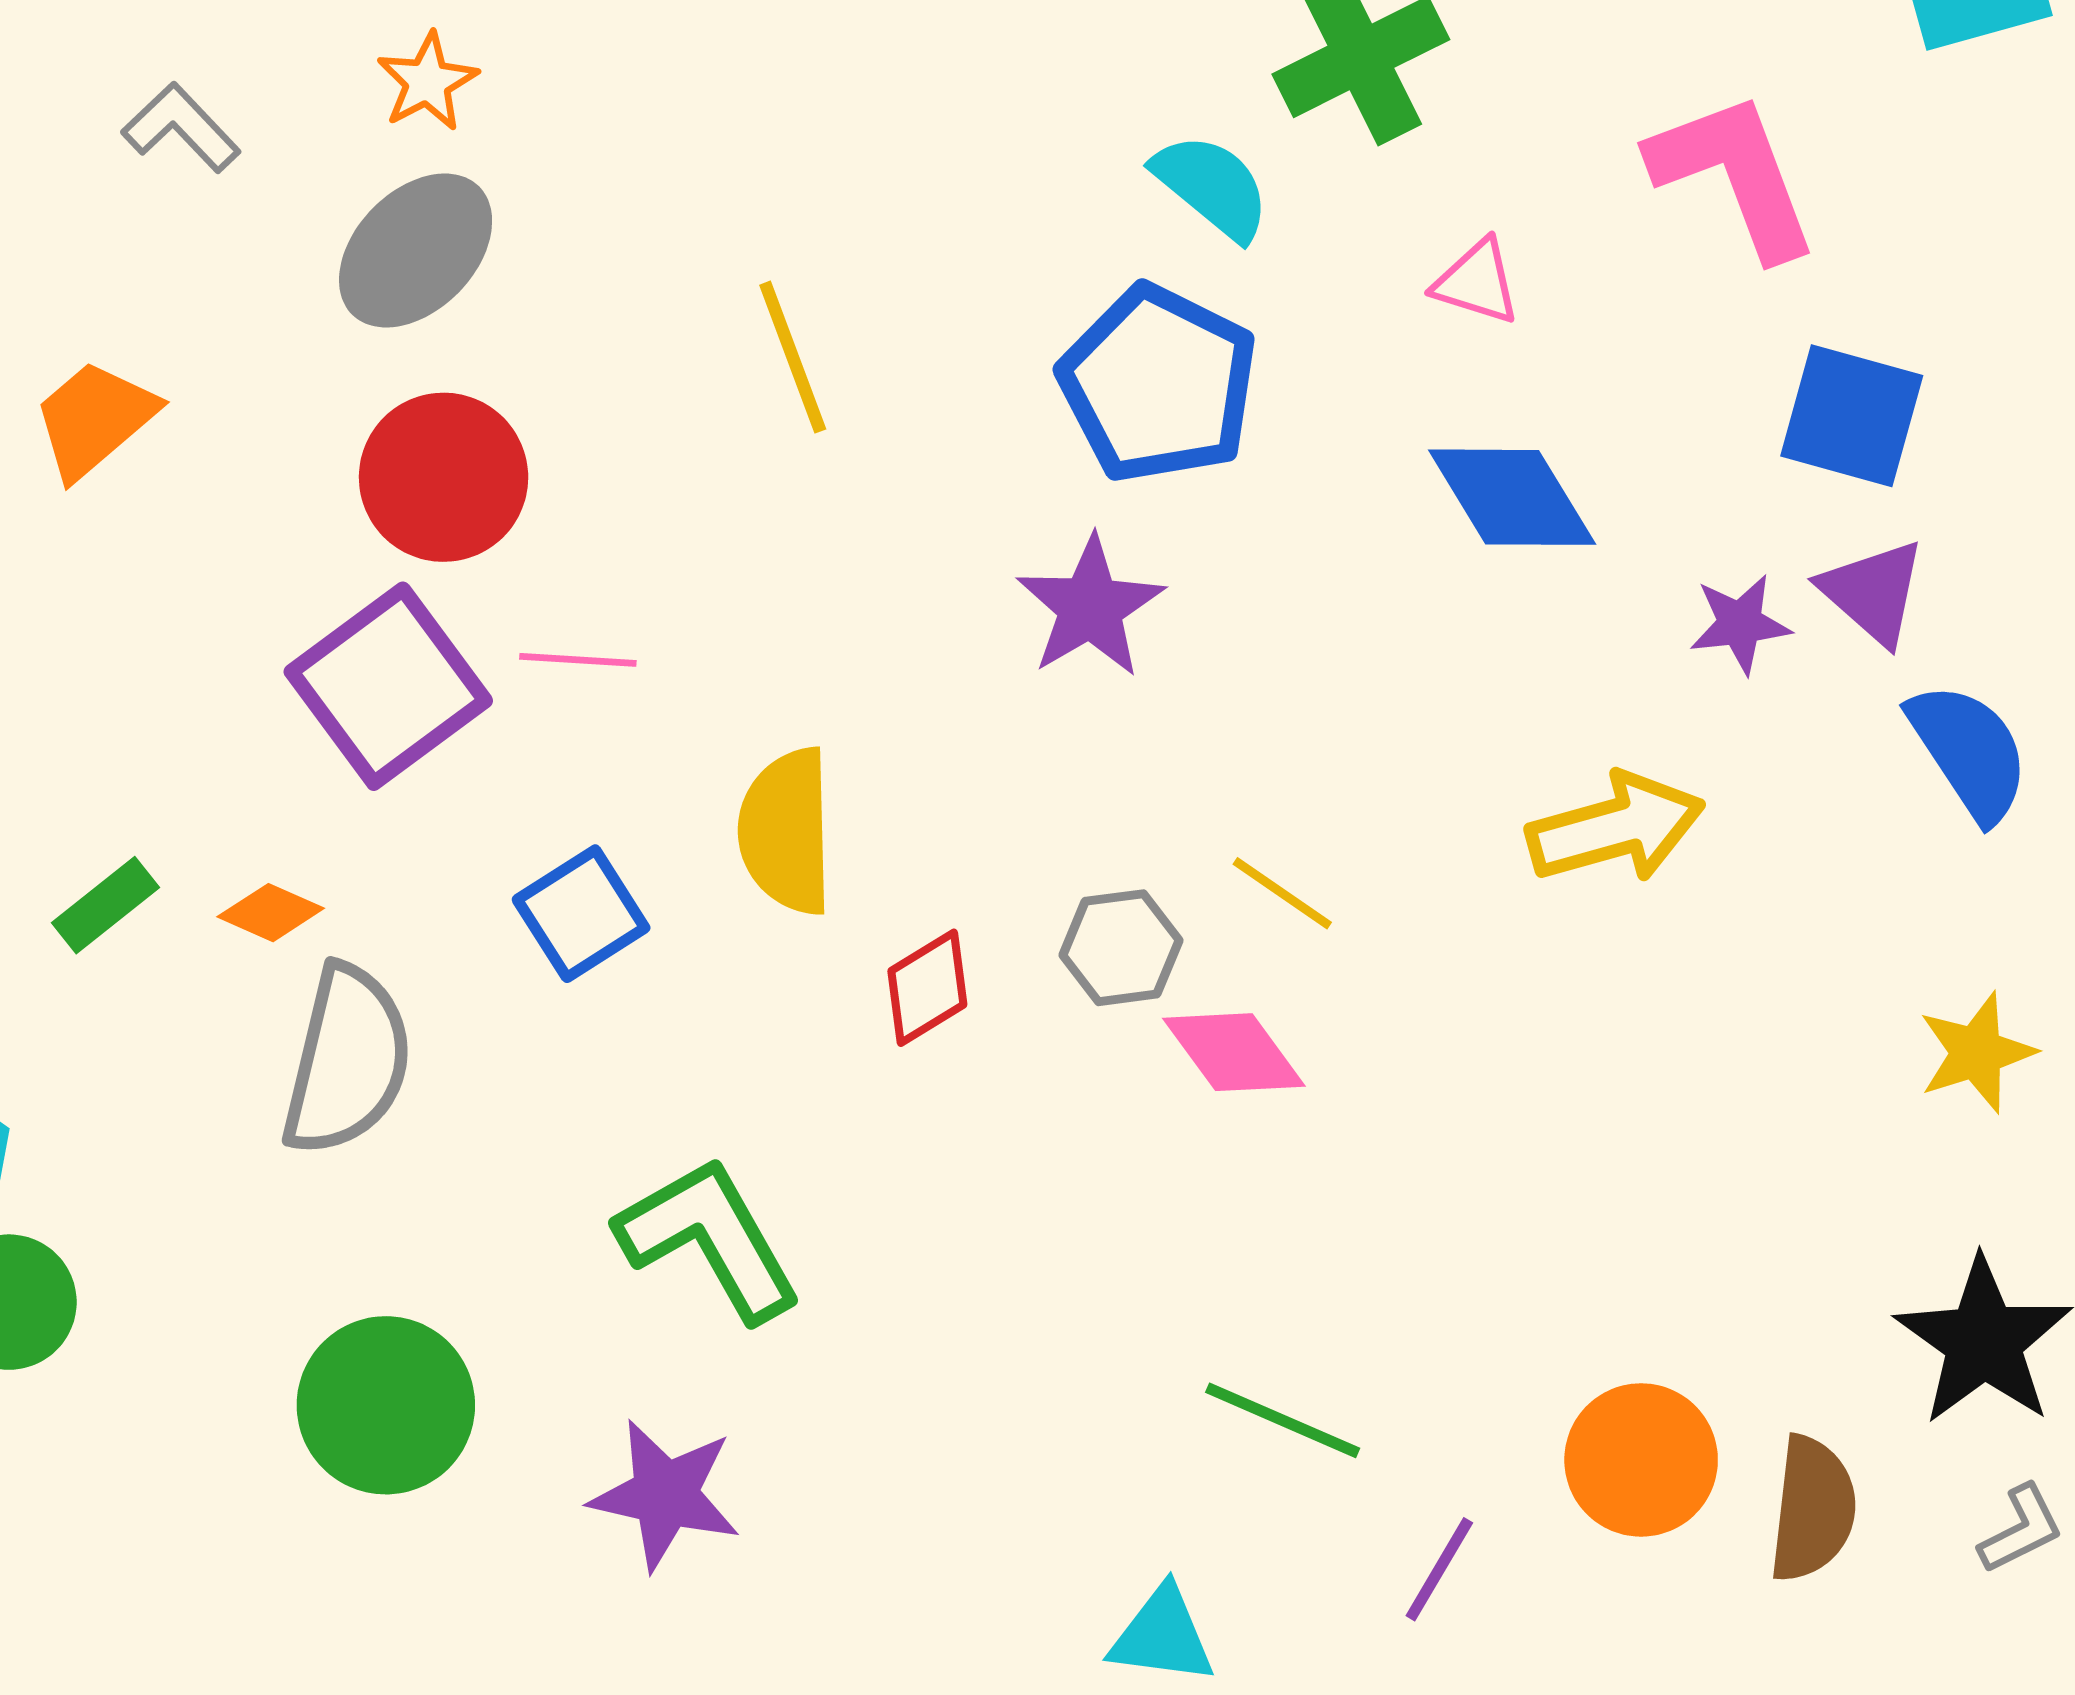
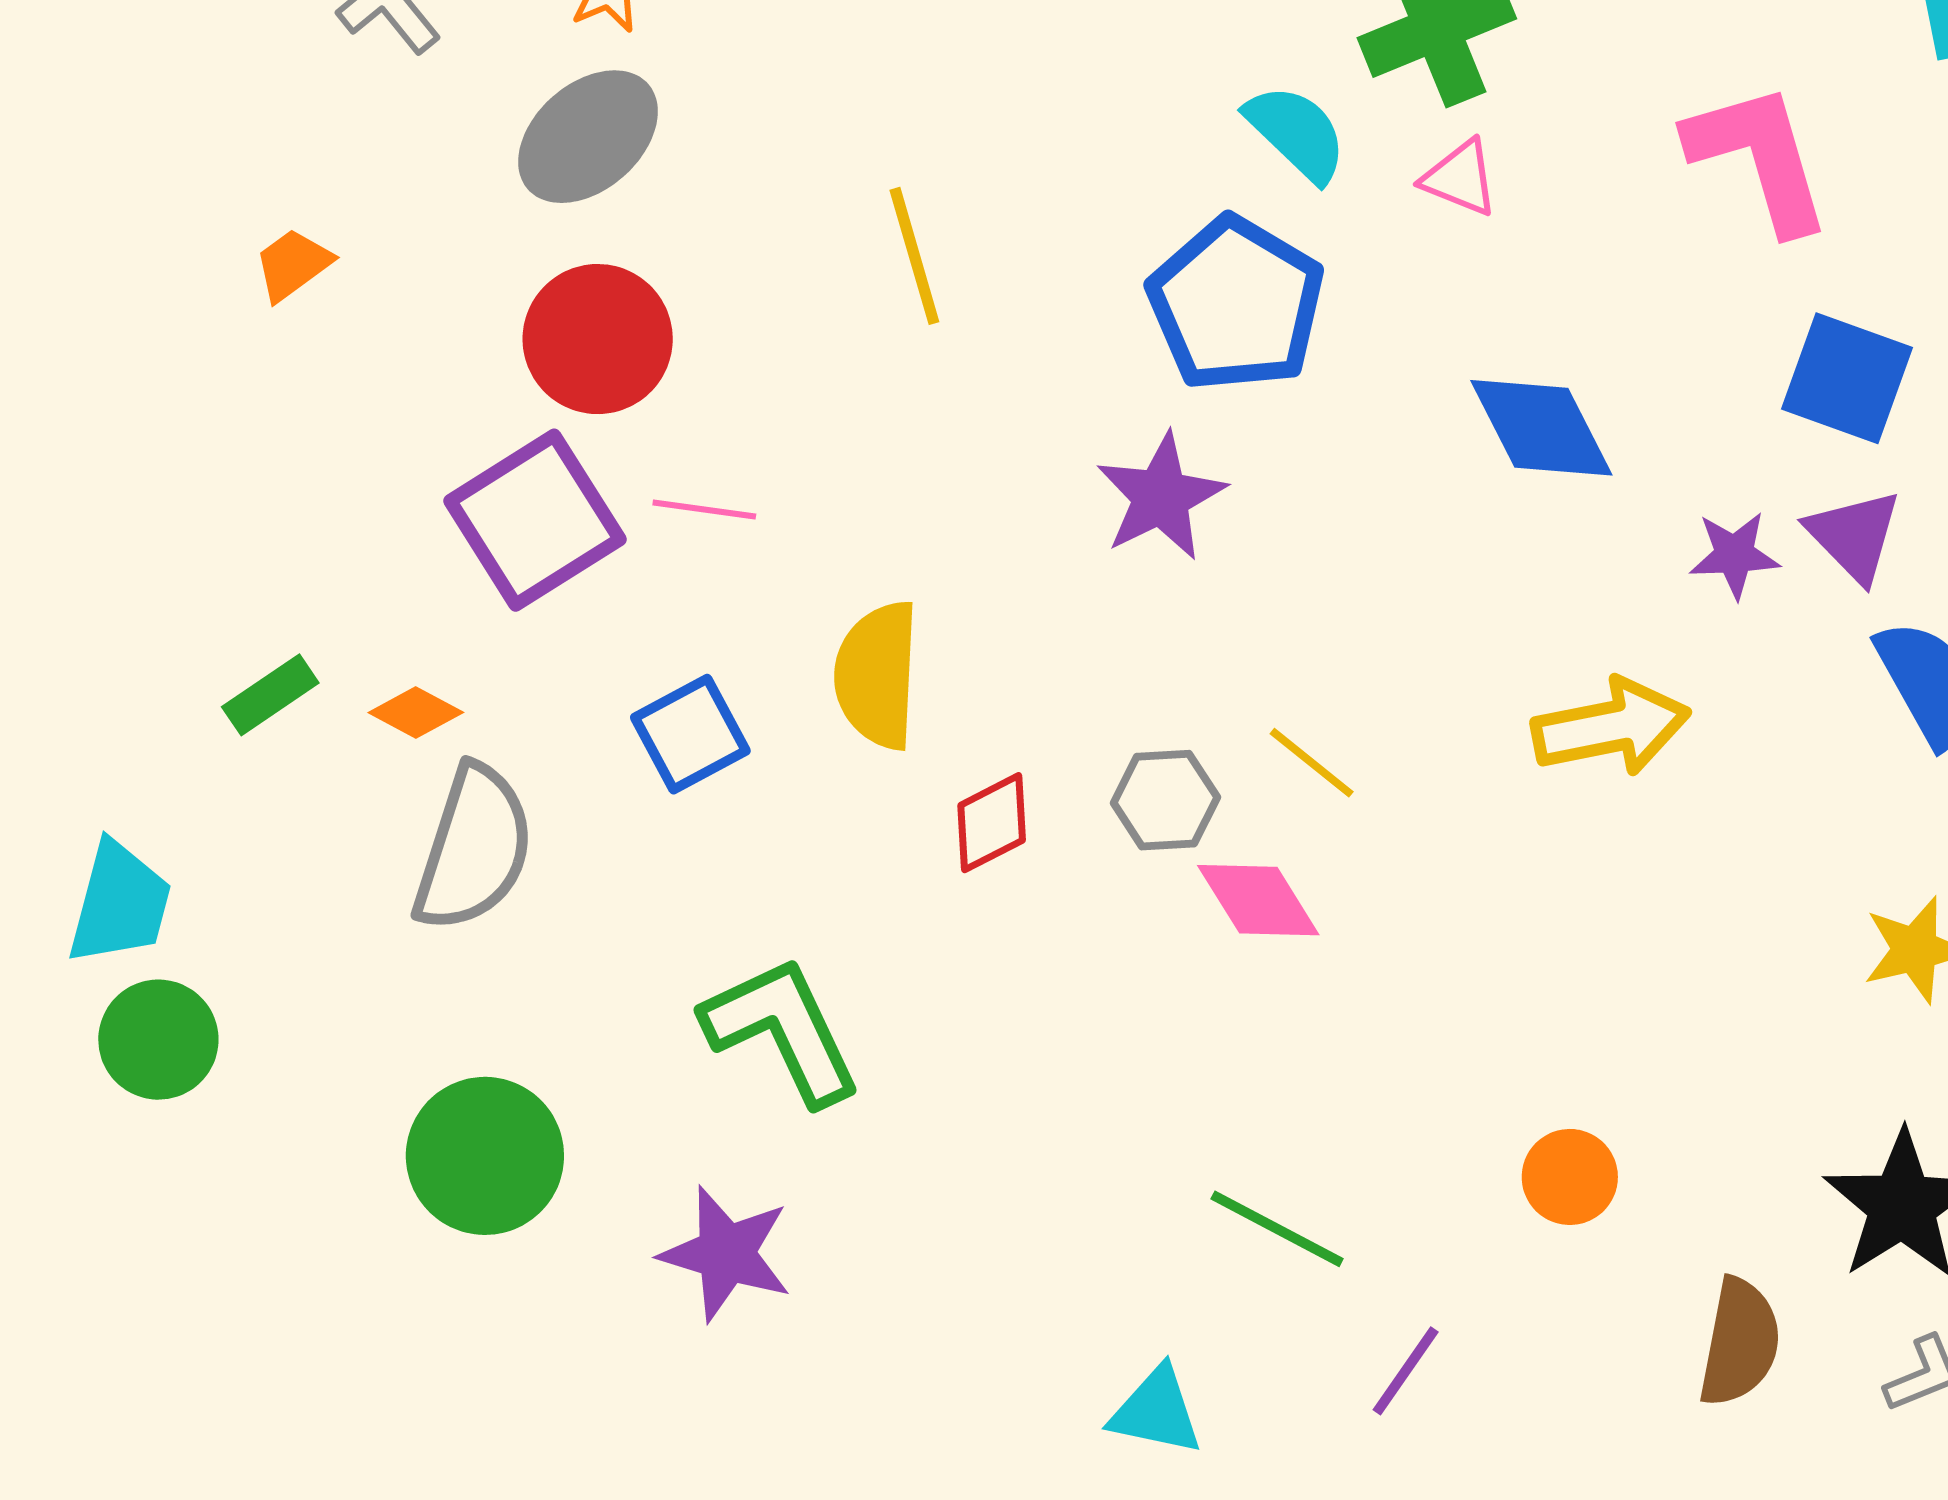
pink triangle: (1477, 282) -> (1460, 178), moved
orange trapezoid: (94, 419) -> (293, 264), size x0.7
orange circle: (1641, 1460) -> (1570, 1177), moved, size x0.7

